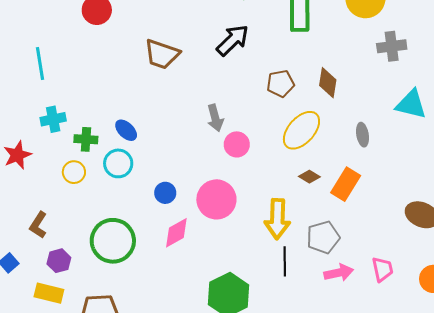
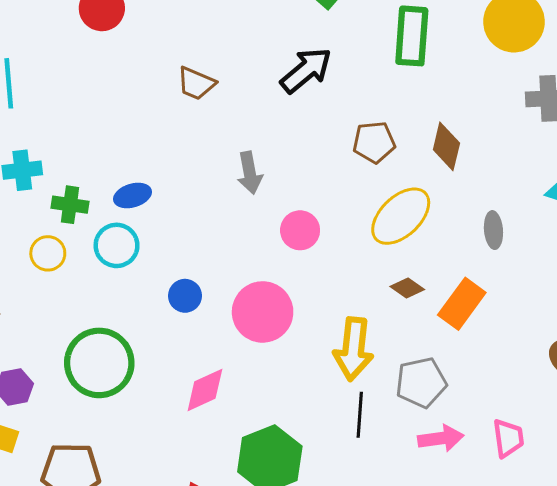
brown trapezoid: (162, 54) -> (196, 83), size x0.7
gray arrow: (215, 118) -> (250, 173), moved
blue ellipse: (126, 130) -> (133, 195), turned -65
pink diamond: (176, 233) -> (205, 390), moved

